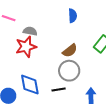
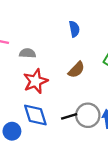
red star: (26, 47) -> (36, 81), moved
gray circle: (69, 71) -> (88, 115), moved

